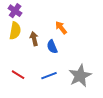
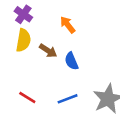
orange arrow: (61, 28) -> (68, 25), moved
brown arrow: (34, 39) -> (48, 51), turned 136

